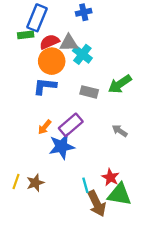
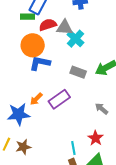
orange circle: (52, 61) -> (33, 45), moved
blue star: (62, 146) -> (19, 114), moved
red star: (110, 177) -> (96, 138), moved
cyan line: (85, 185) -> (73, 148), moved

